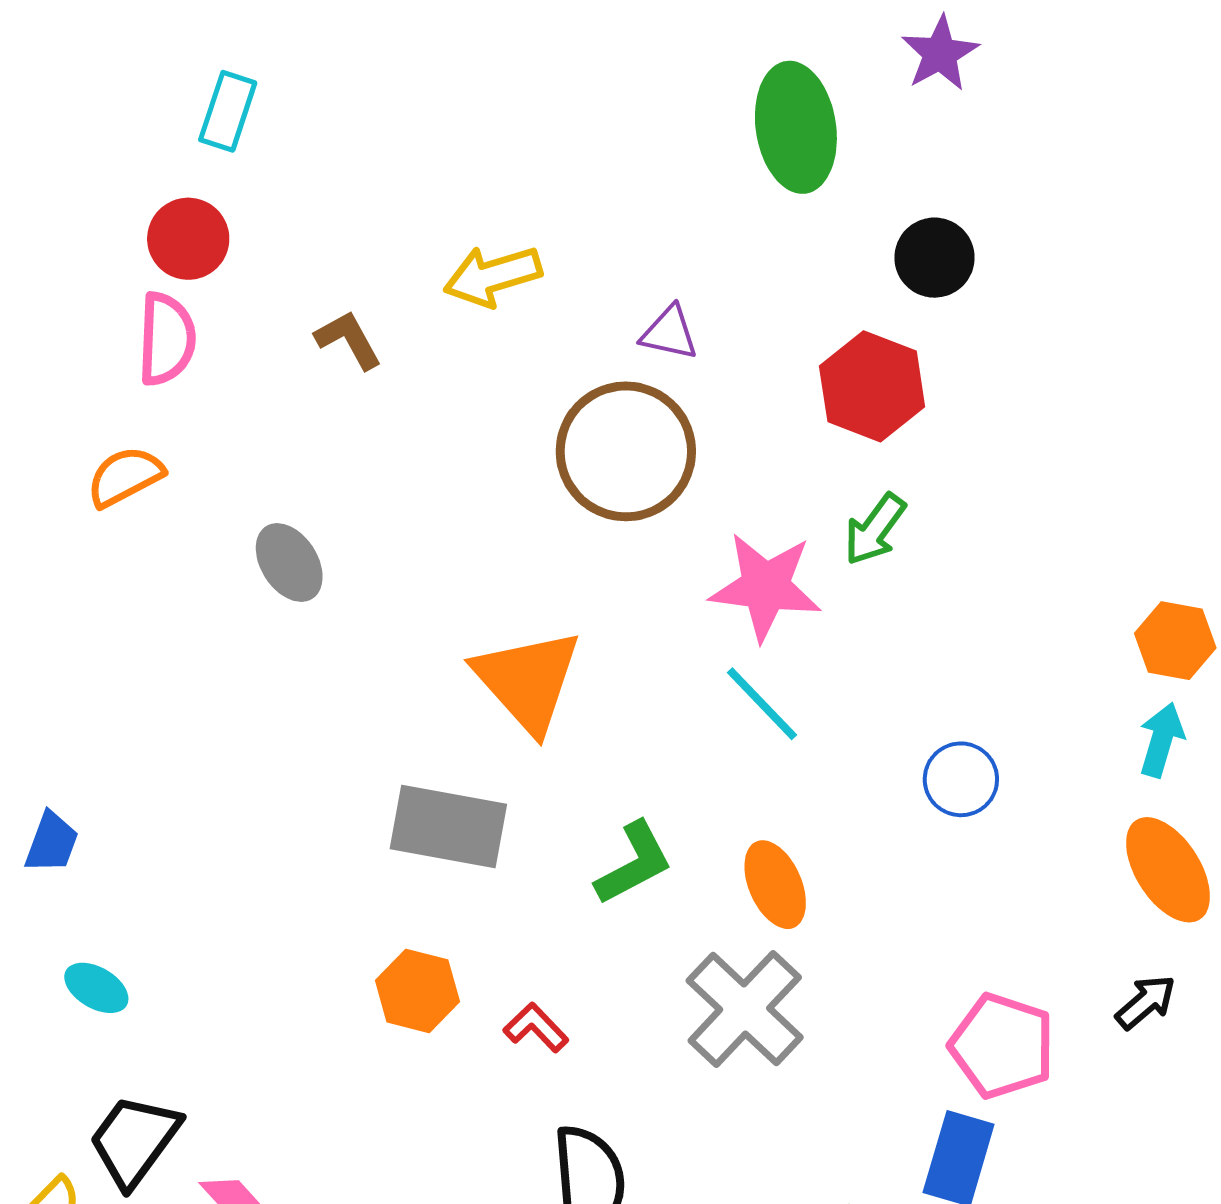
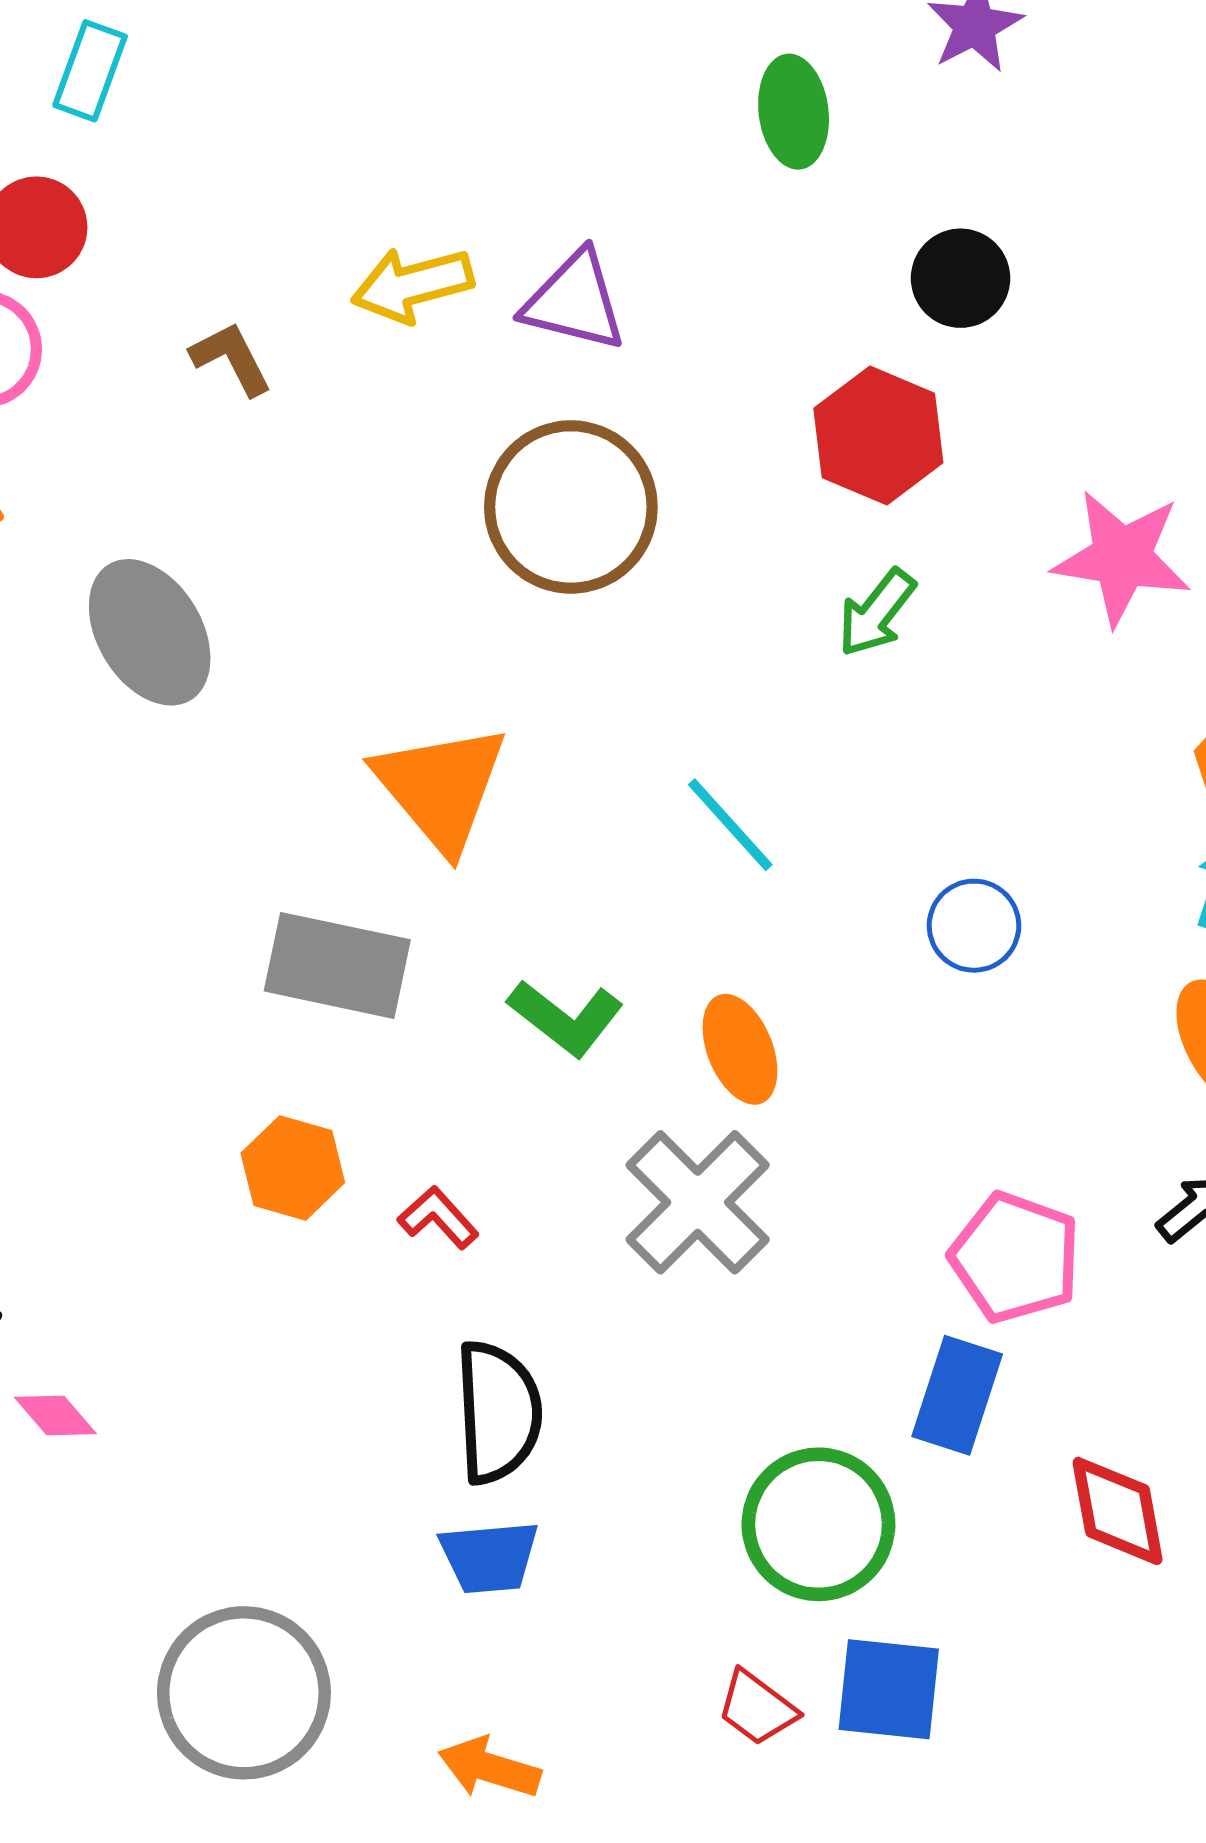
green ellipse: (796, 127) -> (794, 112), size x0.7
purple triangle: (669, 333) -> (574, 301), moved, size x1.5
gray ellipse: (289, 563) -> (150, 632), size x1.5
pink star: (766, 587) -> (1122, 558), moved
green L-shape: (634, 863) -> (566, 1018), turned 64

